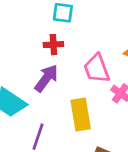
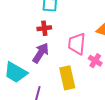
pink trapezoid: (97, 69) -> (77, 44), turned 30

